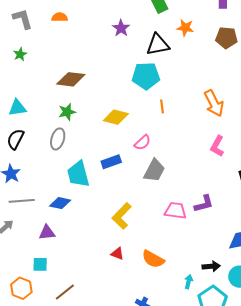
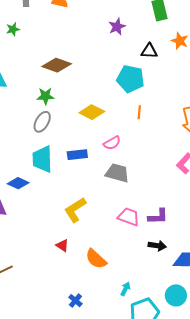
black triangle: (158, 45) -> (149, 51), size x0.7
gray ellipse: (58, 139) -> (42, 122), moved
gray trapezoid: (154, 171) -> (117, 173), turned -115
black arrow: (211, 266) -> (157, 246), moved

